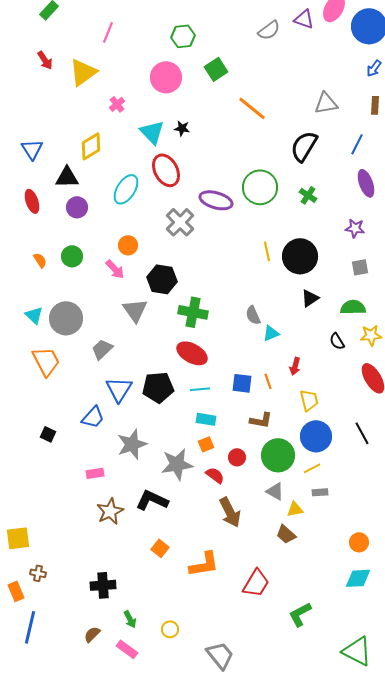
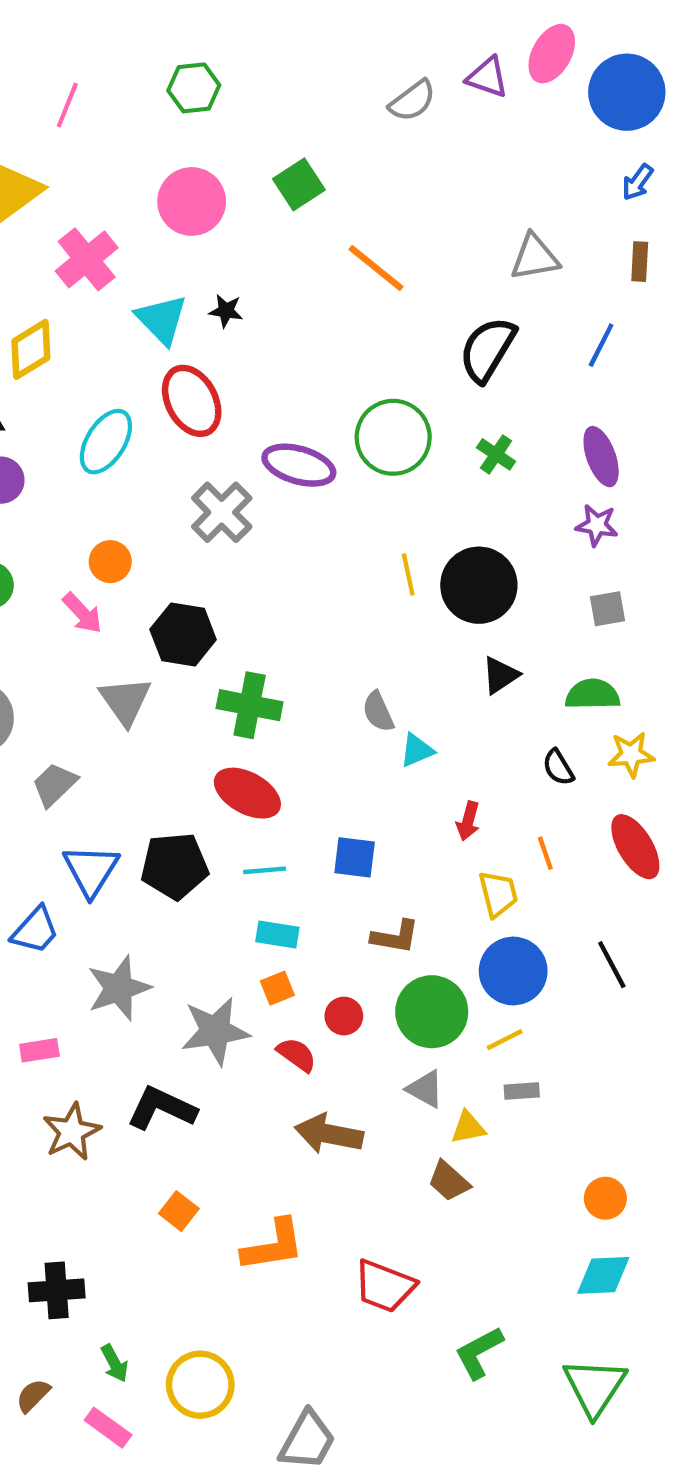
green hexagon: (183, 36) -> (194, 88), moved
pink cross: (117, 104) -> (87, 259), size x1.8
purple ellipse: (366, 183) -> (601, 457), moved
orange line: (268, 381) -> (545, 853), moved
brown arrow: (230, 512) -> (329, 1134), turned 128
red trapezoid: (256, 583) -> (385, 1286), turned 80
yellow circle: (170, 629) -> (200, 1385), size x1.8
green triangle: (357, 651) -> (595, 1387), moved, turned 36
gray trapezoid: (220, 655) -> (307, 1440), turned 68

